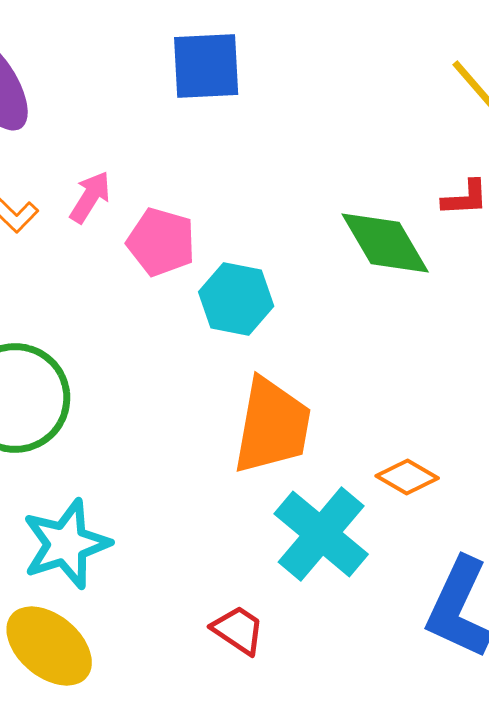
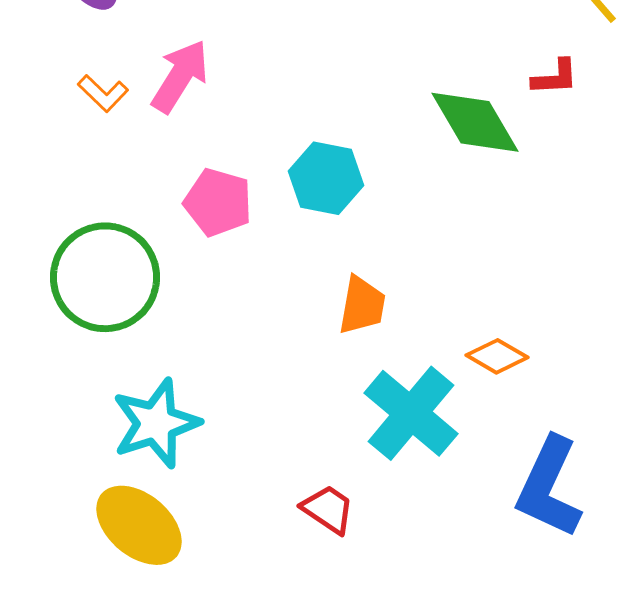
pink arrow: (90, 197) -> (180, 76), size x1.4
pink pentagon: (161, 242) -> (218, 202), moved
orange trapezoid: (272, 426) -> (362, 305), size x0.6

